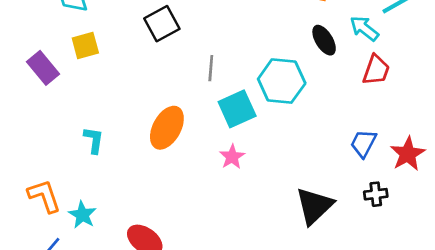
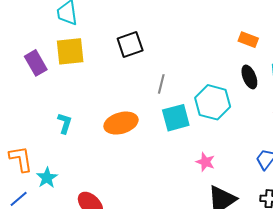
yellow square: (85, 46) -> (70, 51), size x1.4
orange ellipse: (167, 128) -> (121, 123), turned 36
pink star: (232, 157) -> (205, 162), moved, turned -30

